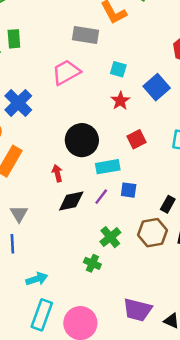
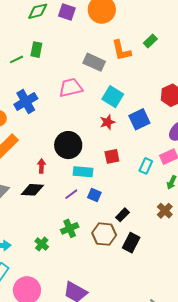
cyan square: (118, 69) -> (113, 97), size x1.5
black diamond: (71, 201) -> (32, 190), moved
green cross: (92, 263) -> (42, 244), moved

